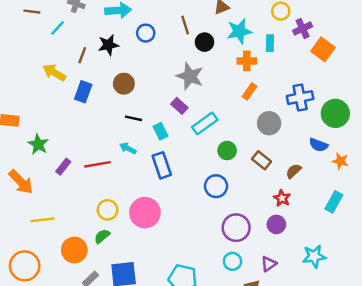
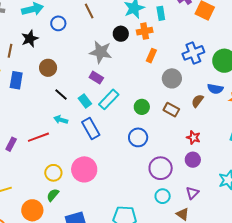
black circle: (205, 42) -> (121, 34), moved
black line: (134, 118) -> (61, 95), turned 40
cyan rectangle: (205, 123) -> (109, 99), moved
brown semicircle: (294, 171) -> (197, 101), moved

